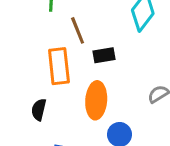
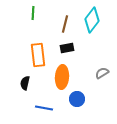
brown line: (78, 30) -> (65, 24), moved, turned 36

